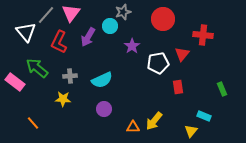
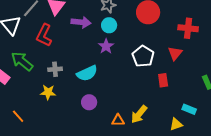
cyan circle: (110, 26) -> (109, 25), moved
purple arrow: (88, 37) -> (81, 22), moved, turned -114
purple star: (132, 46) -> (106, 46), moved
red triangle: (182, 54) -> (175, 53), moved
white pentagon: (158, 63) -> (143, 56), turned -30
yellow triangle: (191, 131) -> (176, 124), turned 32

